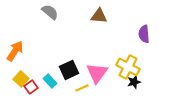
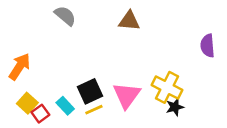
purple semicircle: (144, 34) -> (207, 46), moved
yellow line: (82, 88) -> (94, 110), moved

